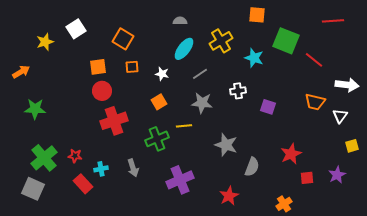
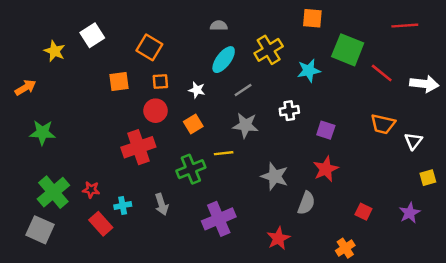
yellow star: (45, 42) -> (55, 51), turned -30
cyan star: (254, 58) -> (309, 71), turned -30
white arrow: (347, 85) -> (424, 84), moved
red circle: (102, 91) -> (156, 111), moved
red star: (291, 154) -> (326, 169), moved
red square: (307, 178) -> (363, 212), moved, turned 32

